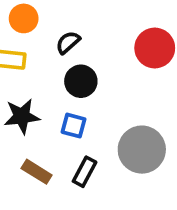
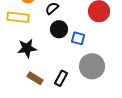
blue square: (73, 126) -> (78, 38), moved

